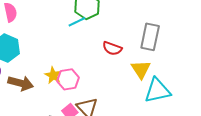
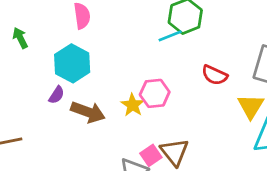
pink hexagon: (68, 79) -> (155, 93), moved

